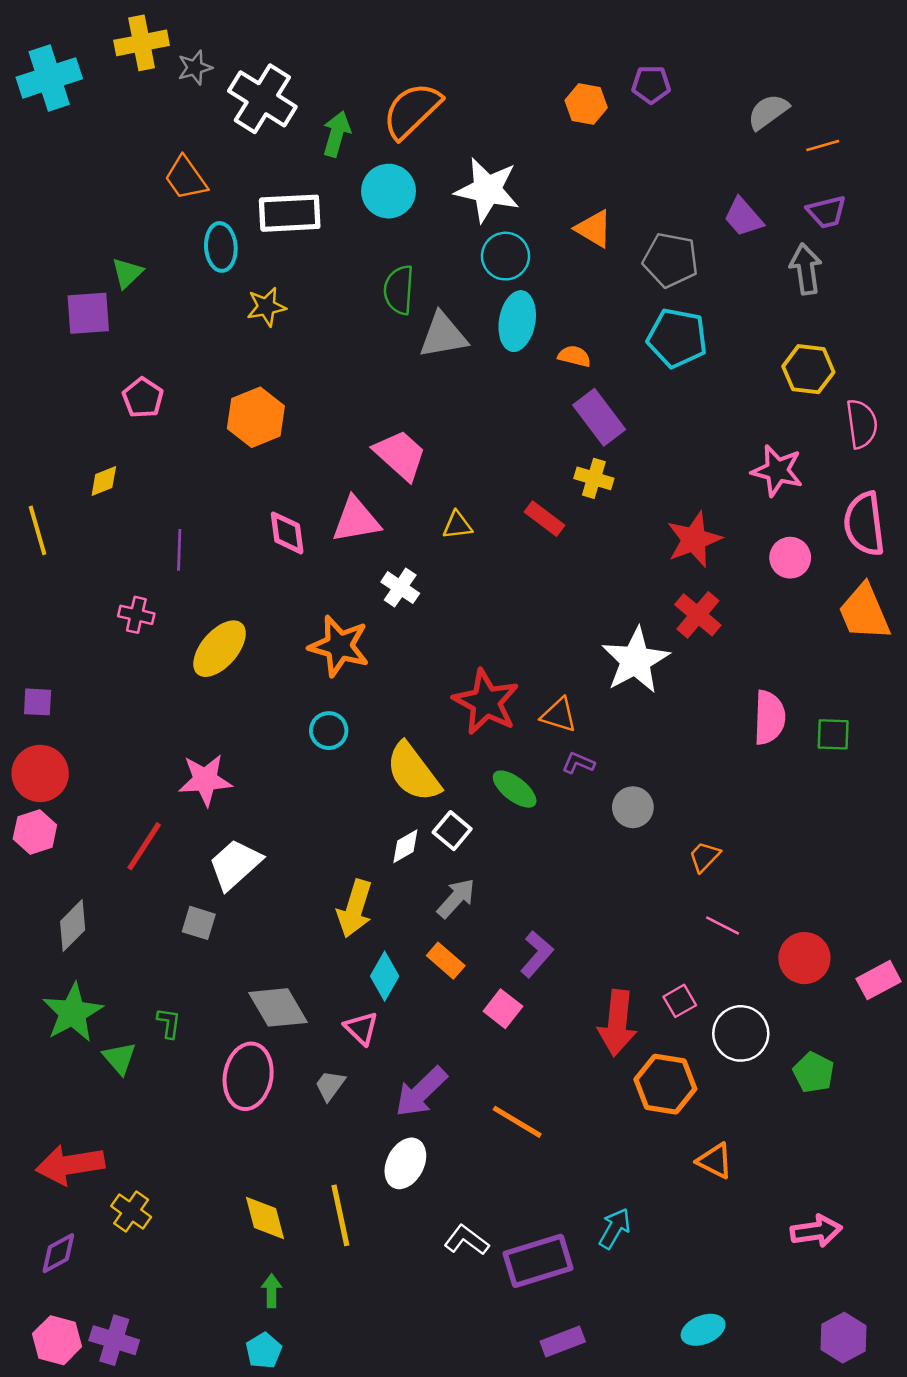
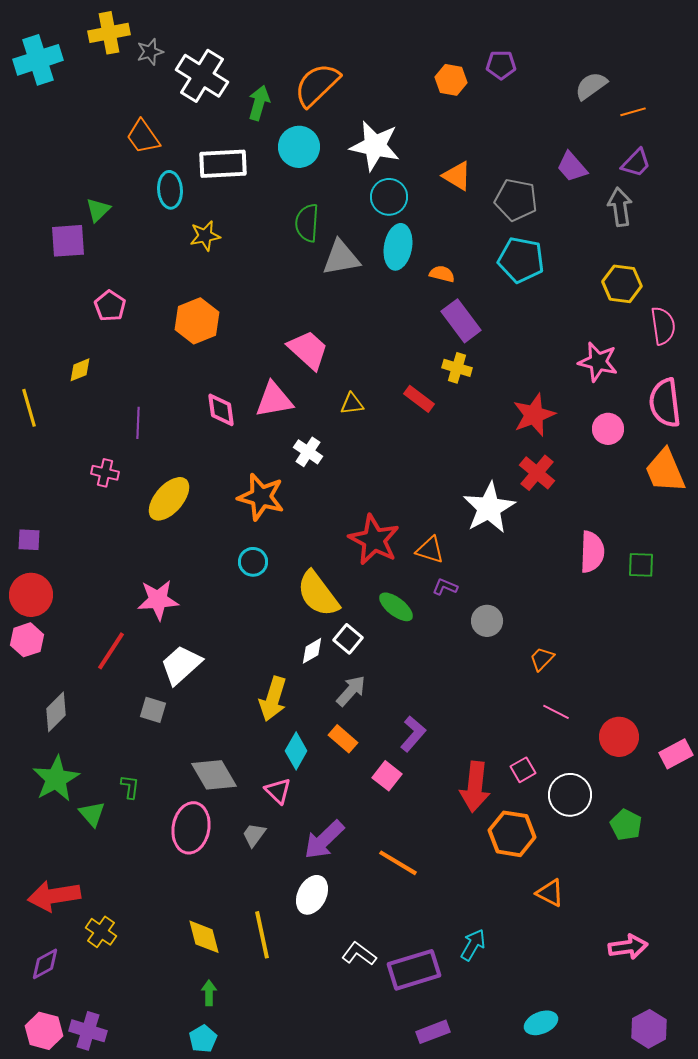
purple trapezoid: (827, 212) -> (636, 163), turned -32

